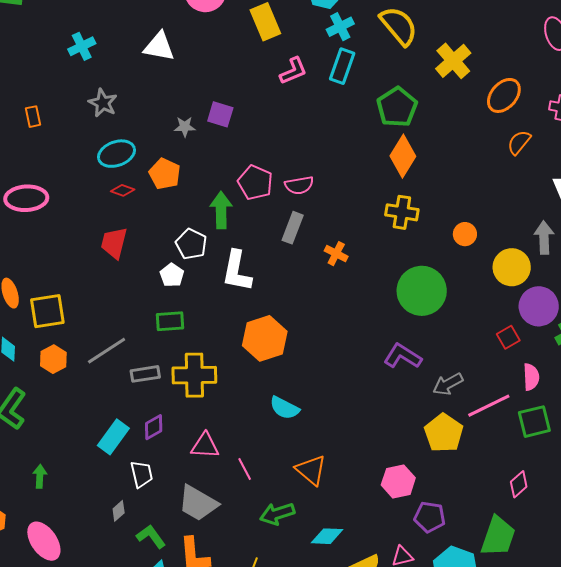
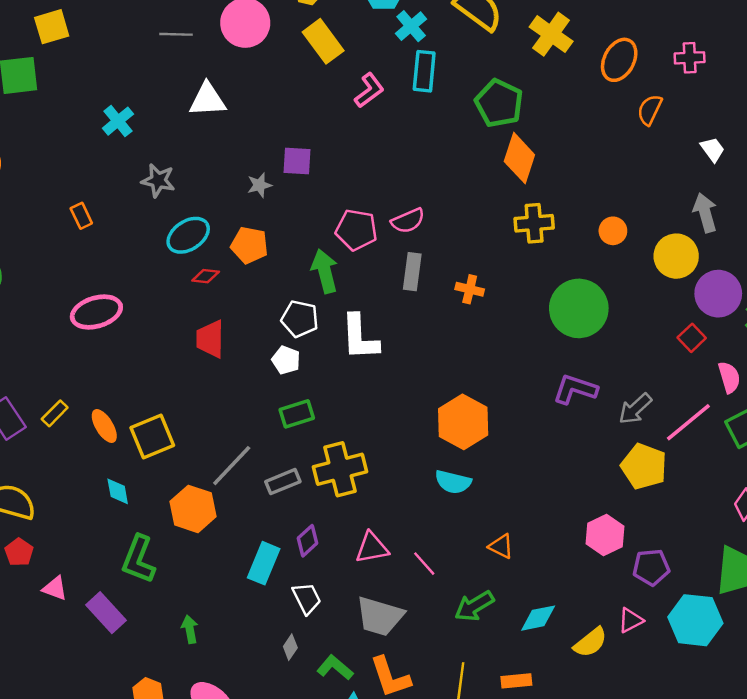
orange hexagon: (265, 338) -> (463, 422), moved
orange hexagon: (53, 359) -> (193, 509), moved, size x1.4
orange triangle: (311, 470) -> (501, 546), size x0.7

